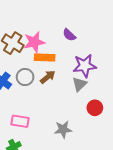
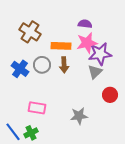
purple semicircle: (69, 35) -> (85, 24), turned 144
pink star: (34, 42) -> (87, 43), moved
brown arrow: (48, 77) -> (64, 65), turned 126

